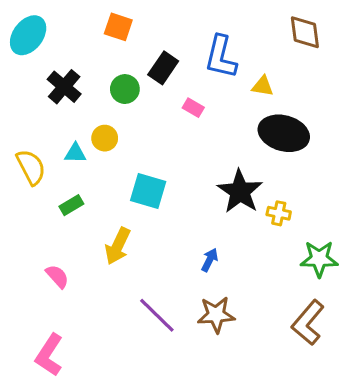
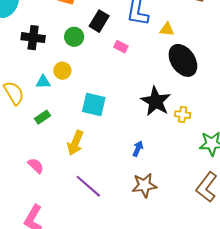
black cross: (64, 87) -> (33, 38), turned -30
black ellipse: (284, 133) -> (183, 60), turned 44
purple line: (157, 315) -> (88, 186), moved

